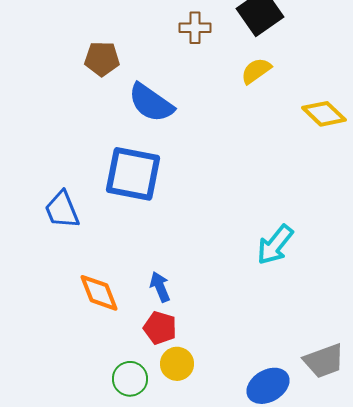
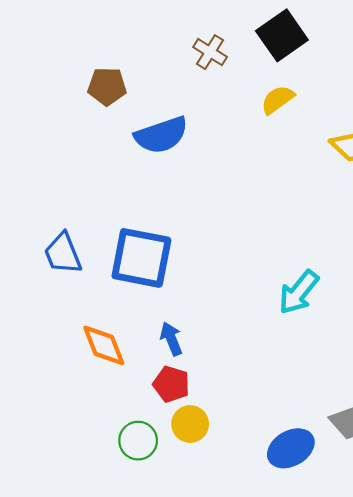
brown cross: (195, 28) -> (210, 52), turned 32
blue semicircle: (151, 103) -> (161, 135), turned -54
blue square: (133, 174) -> (141, 258), moved

